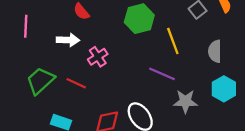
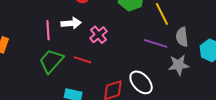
pink line: (26, 26) -> (48, 30), moved
gray semicircle: (215, 51) -> (182, 37), moved

